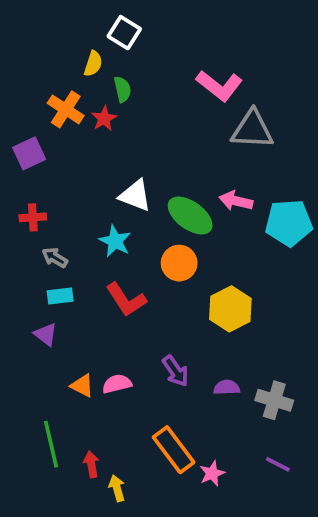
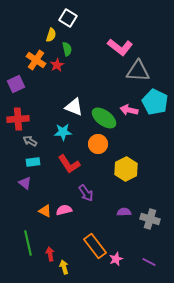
red cross: (33, 217) -> (18, 119), size x1.5
cyan pentagon: (289, 223) -> (155, 102), moved, turned 30
cyan star: (115, 241) -> (63, 132), turned -30
purple arrow: (175, 371) -> (86, 193), moved
purple line: (278, 464) -> (149, 262), moved

